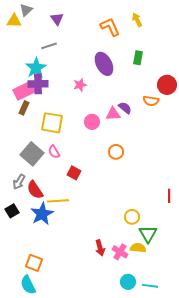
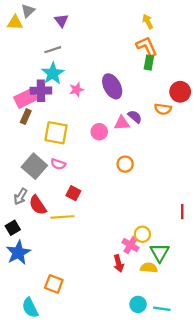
orange L-shape: (110, 27) -> (147, 46), moved
purple ellipse: (104, 64) -> (112, 86), moved
cyan star: (36, 68) -> (53, 73), moved
pink star: (80, 85) -> (77, 90), moved
pink semicircle: (54, 152) -> (58, 164), turned -40
red square: (74, 173) -> (73, 193), moved
blue star: (42, 214) -> (18, 253), moved
red arrow: (100, 248) -> (119, 263), moved
pink cross: (120, 252) -> (131, 245), moved
orange square: (34, 263) -> (54, 284), moved

